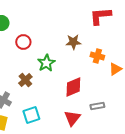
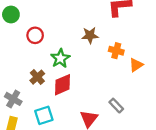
red diamond: (73, 87) -> (63, 85), moved
gray rectangle: (97, 106) -> (116, 106), turned 56

